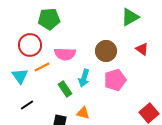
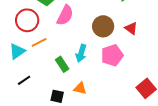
red triangle: (142, 49) -> (131, 28), moved
pink semicircle: (65, 54) -> (65, 15), moved, turned -65
cyan triangle: (20, 76) -> (17, 51), turned 30

